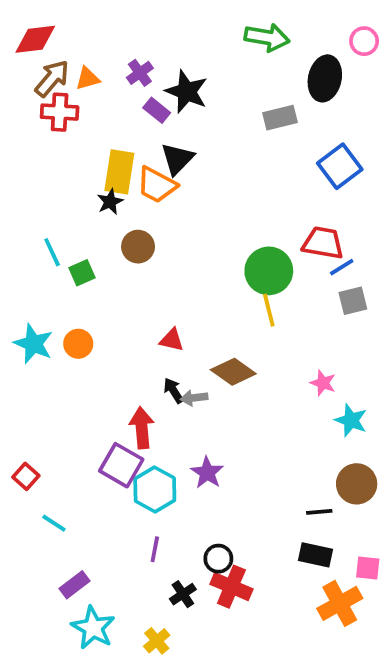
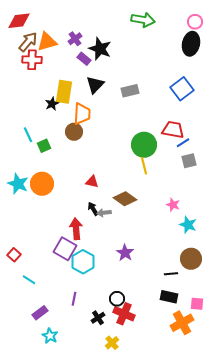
orange triangle: (88, 78) -> (47, 42), size x1.5
black ellipse: (325, 78) -> (191, 44), moved
gray rectangle: (280, 118) -> (130, 91), moved
orange trapezoid: (157, 185) -> (82, 114), moved, turned -115
black star: (110, 202) -> (52, 104), moved
orange circle: (78, 344) -> (42, 184), size x1.5
purple star: (207, 473) -> (125, 253), moved
purple line: (155, 549) -> (74, 299), moved
cyan star: (93, 628) -> (50, 336), size x0.7
yellow cross: (157, 641) -> (112, 343), moved

